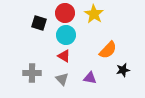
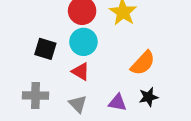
black square: (39, 23) -> (45, 49), moved
black star: (123, 70) -> (148, 97), moved

